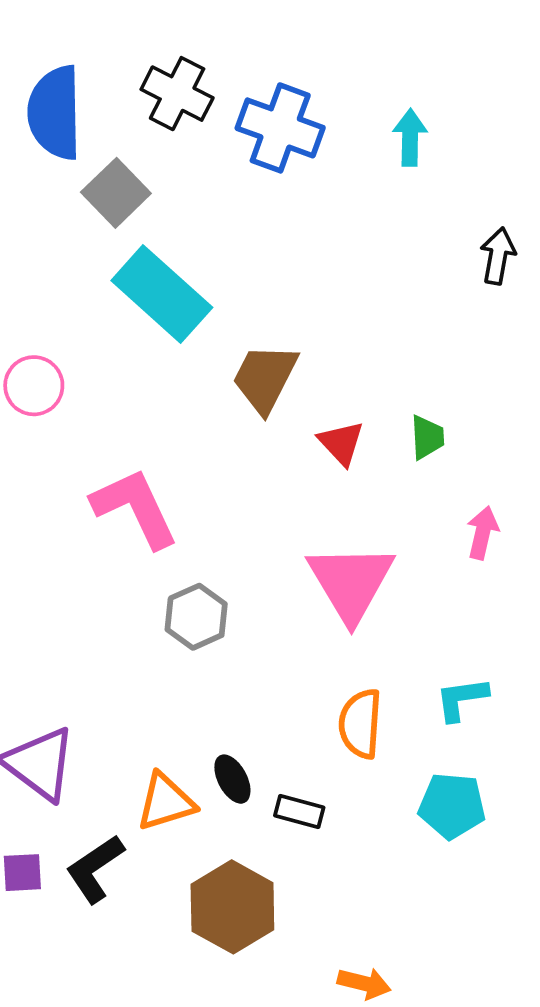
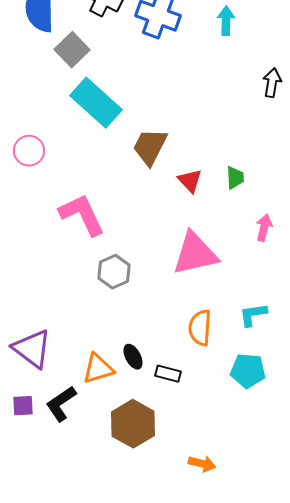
pink triangle: (351, 582) -> (195, 254), turned 48

